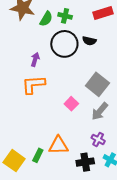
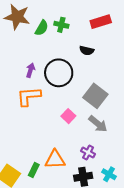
black circle: (64, 44) -> (59, 73), moved
gray arrow: (100, 111) -> (98, 124), turned -90
purple cross: (98, 139) -> (88, 153), moved

